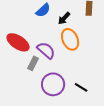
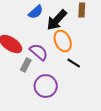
black arrow: (64, 18) -> (57, 20), size x1.6
black line: (81, 87) -> (74, 63), moved

